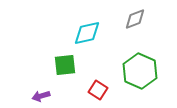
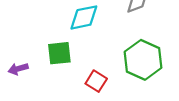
purple arrow: (41, 96) -> (18, 69), moved

